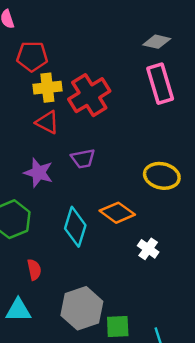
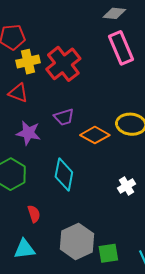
red triangle: (47, 122) -> (18, 93), moved
orange diamond: (117, 213) -> (95, 135), moved
white cross: (148, 249) -> (126, 186), turned 30

